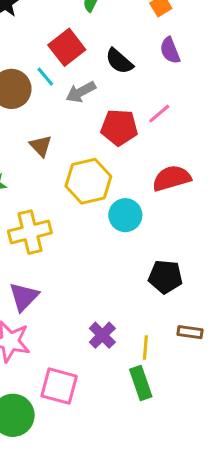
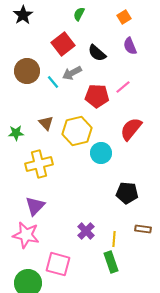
cyan line: (45, 77) -> (53, 82), moved
brown triangle: (41, 146) -> (46, 123), moved
red semicircle: (172, 178) -> (131, 129), turned -35

